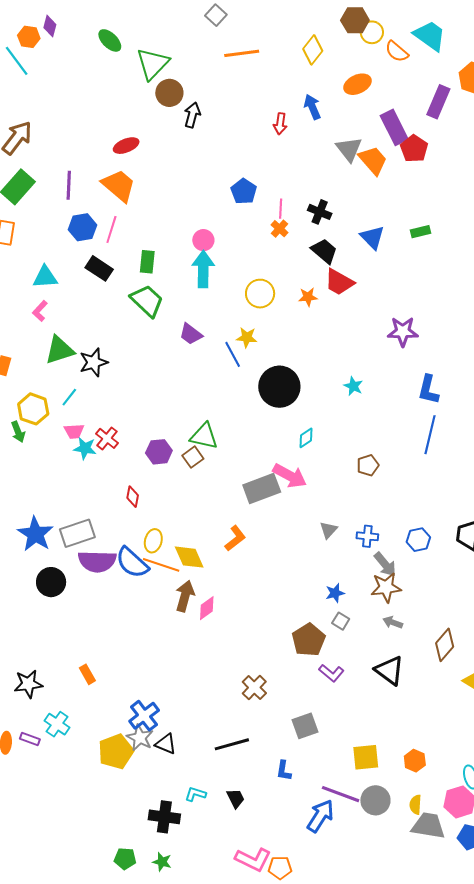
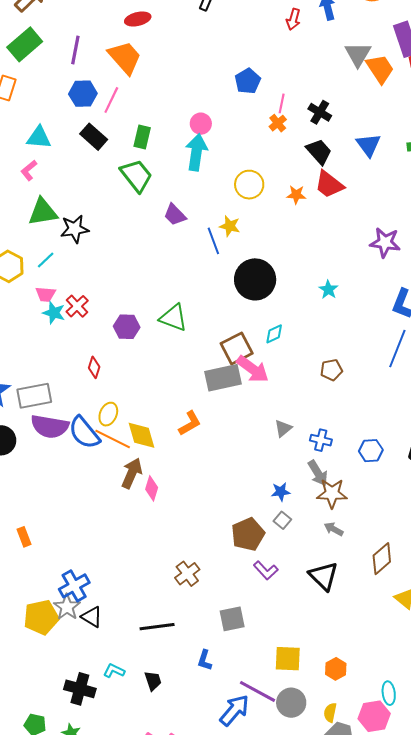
brown square: (193, 457) -> (237, 348), moved, size x1.5
gray arrow: (385, 564) -> (318, 473), moved
pink diamond: (207, 608) -> (152, 488), turned -45

